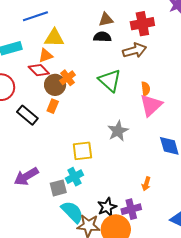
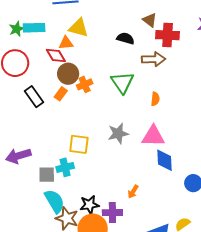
brown triangle: (106, 20) -> (150, 20), moved, turned 35
orange cross: (68, 78) -> (85, 84), moved
pink triangle: (151, 105) -> (153, 136), moved, turned 30

